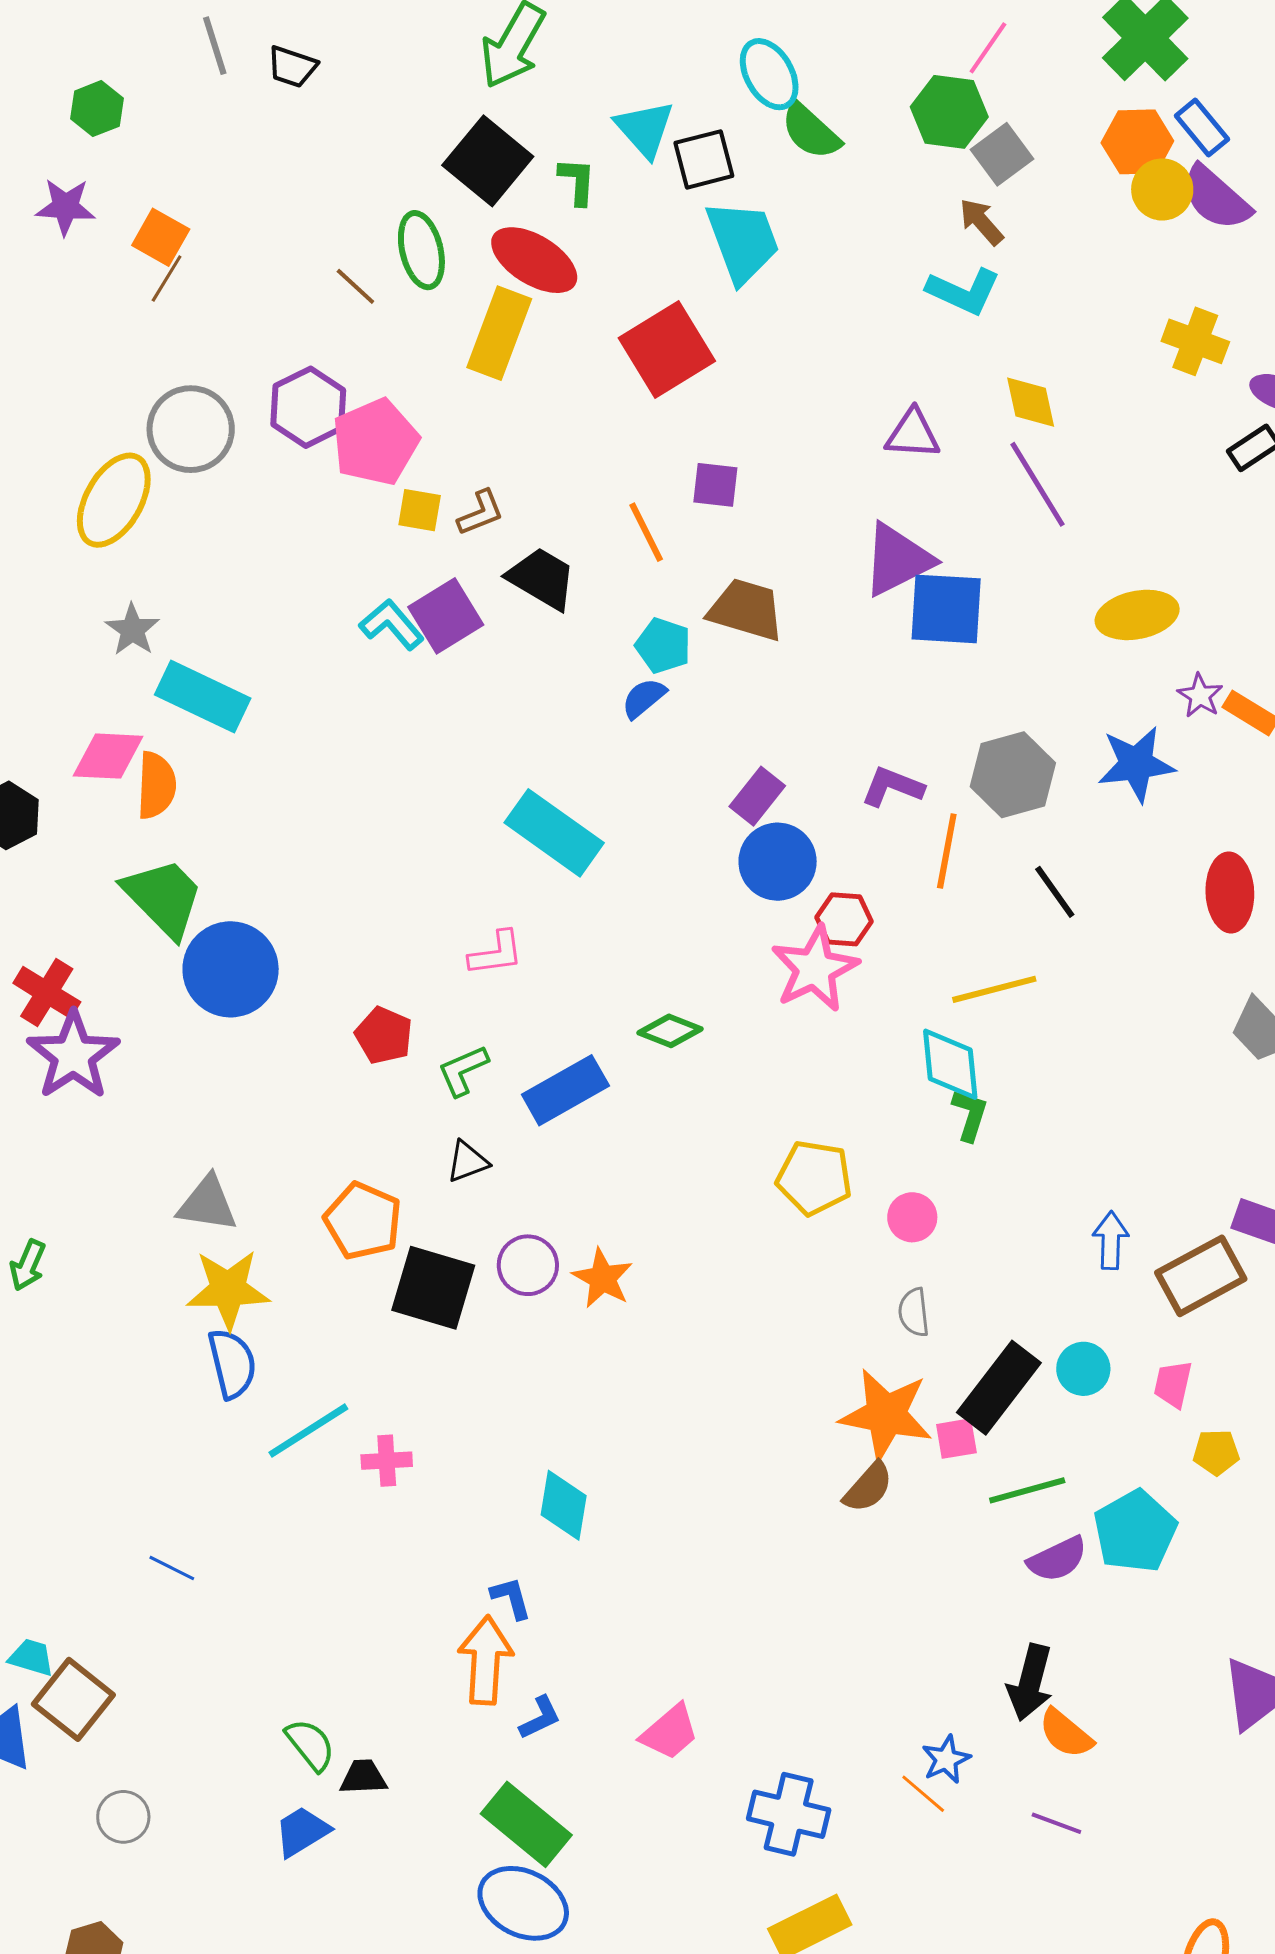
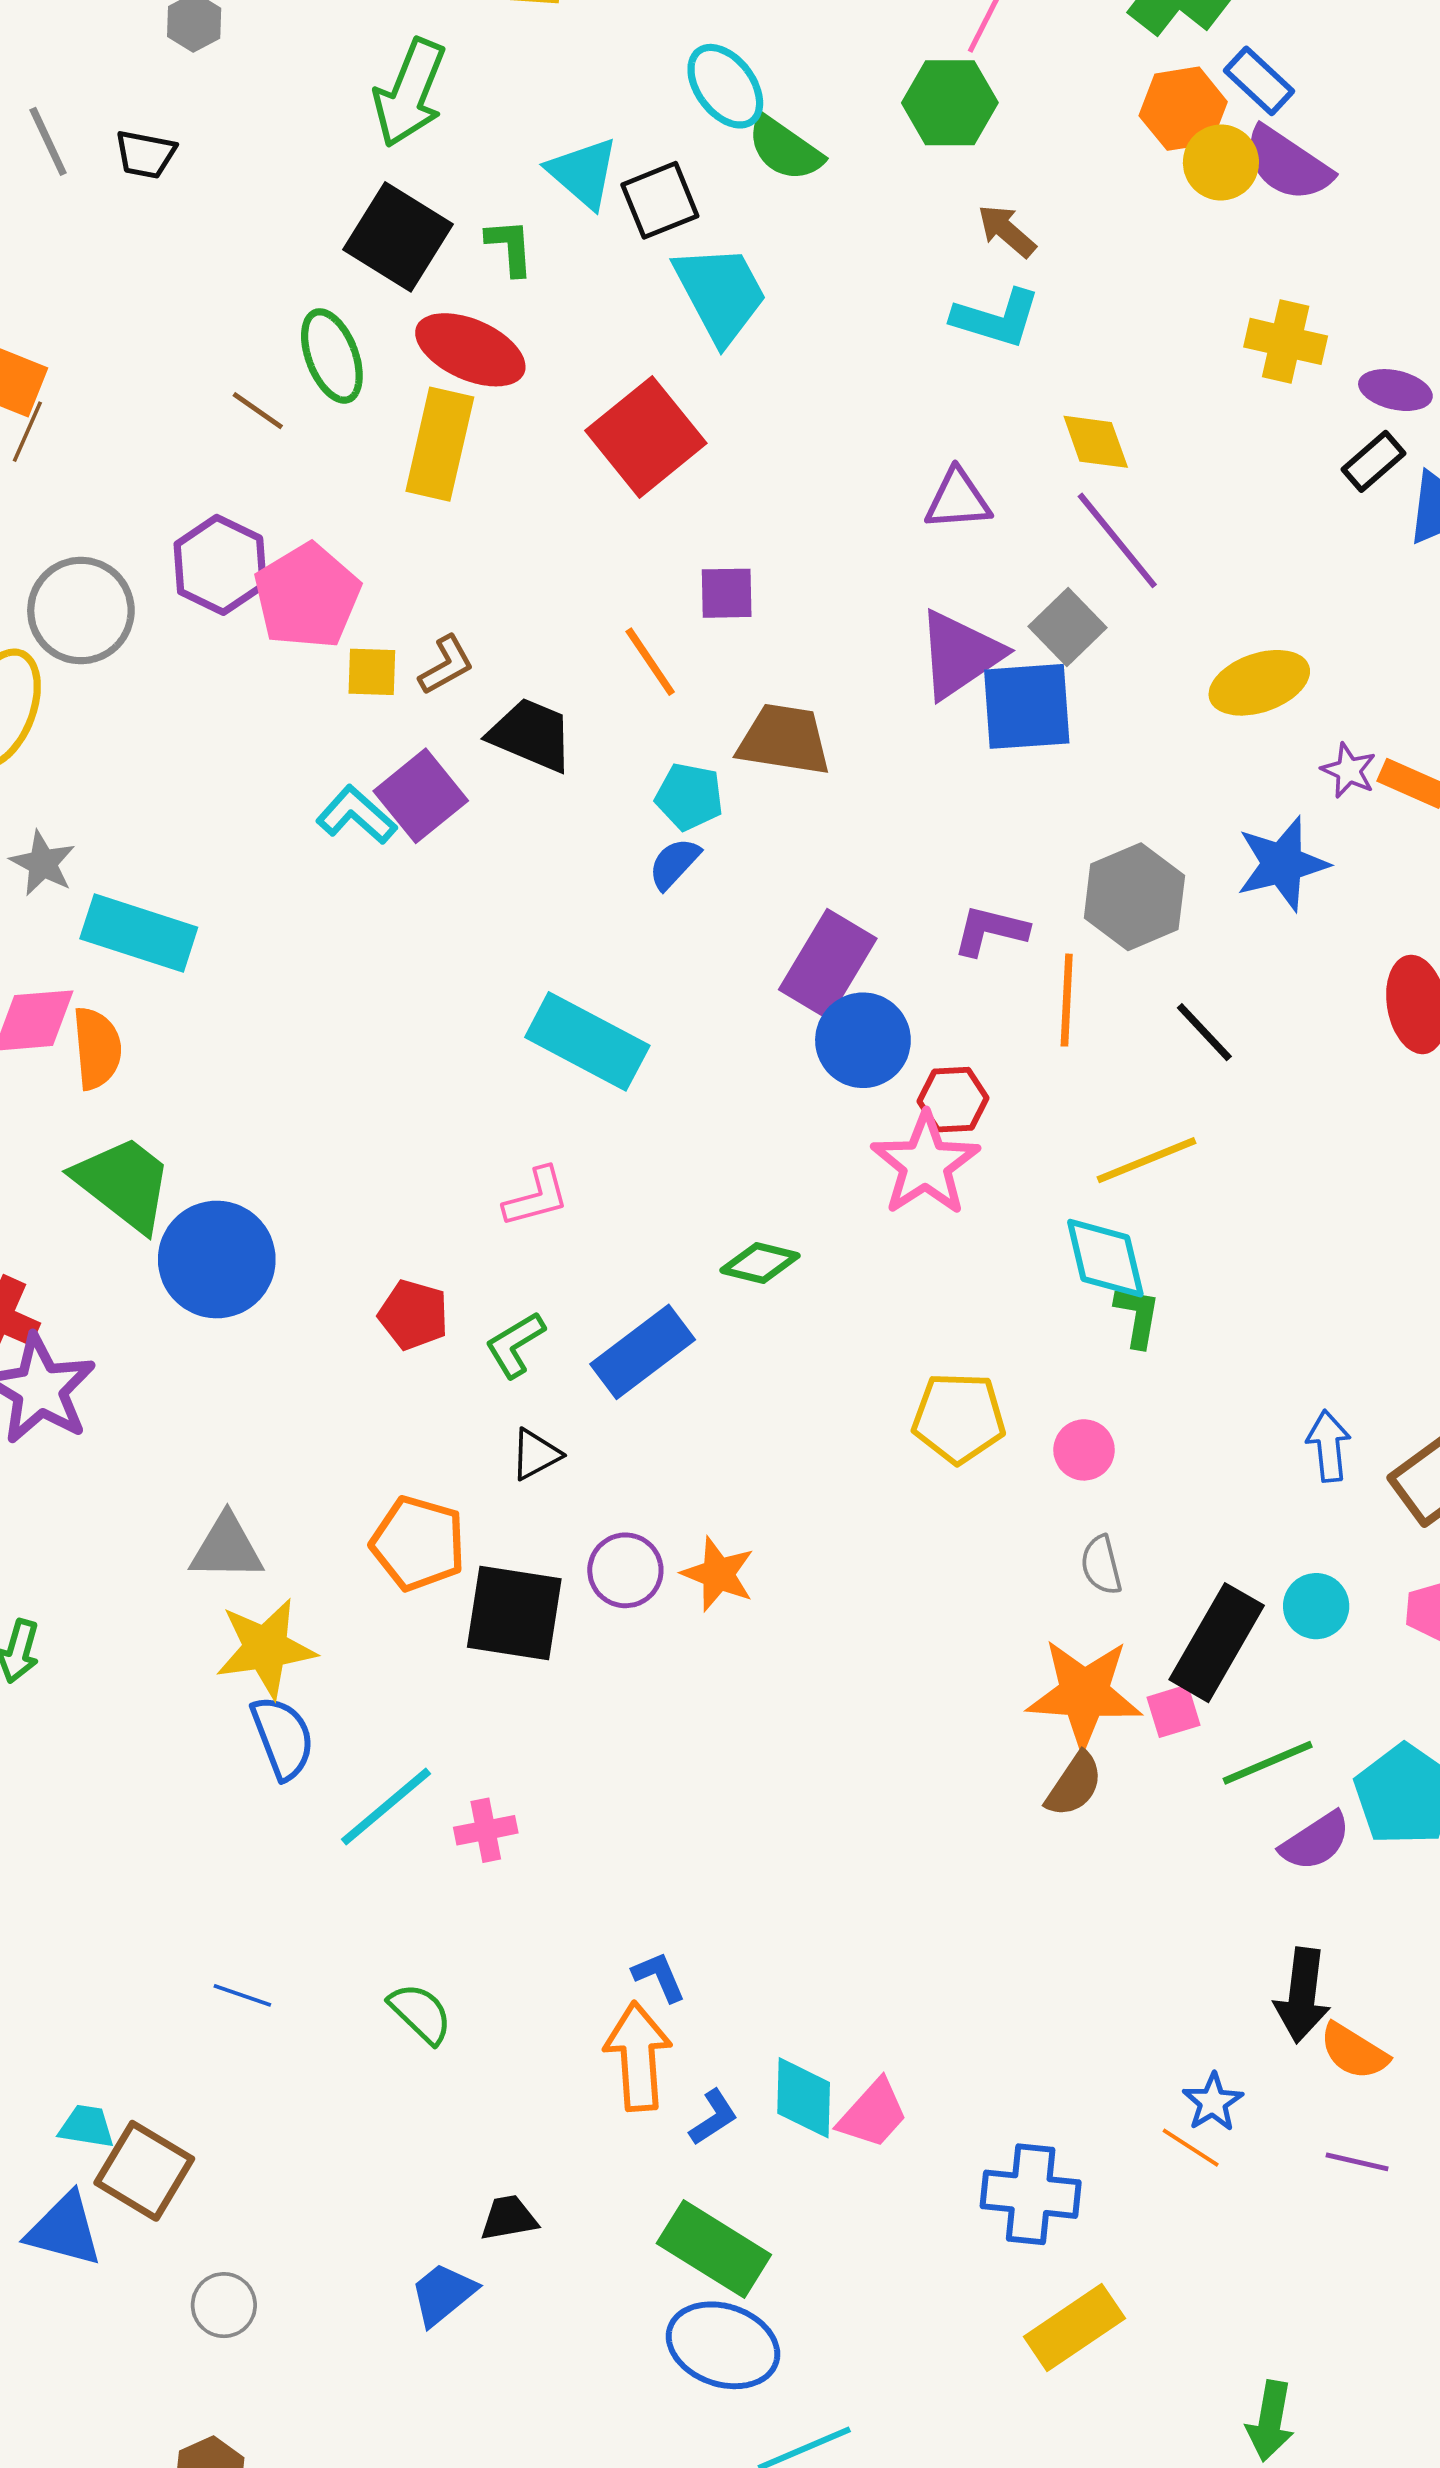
gray square: (1002, 154) -> (1067, 627), moved
purple rectangle: (757, 796) -> (828, 964), size x1.5
cyan diamond: (564, 1505) -> (804, 2098), moved
green semicircle: (310, 1745) -> (420, 2013), moved

